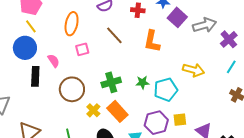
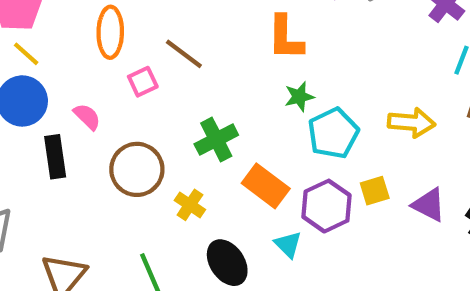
brown line: (114, 35) -> (184, 54), moved
yellow arrow: (194, 70) -> (412, 123), moved
green star: (142, 82) -> (299, 97), moved
orange rectangle: (117, 111) -> (266, 186), moved

